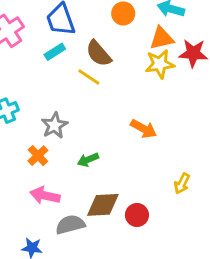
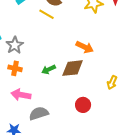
gray star: (55, 125) -> (15, 45), moved
orange cross: (38, 156) -> (15, 68), turned -32
brown diamond: (103, 205) -> (73, 68), moved

